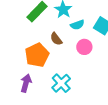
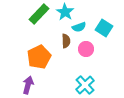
brown semicircle: (56, 39) -> (66, 41), moved, turned -144
cyan cross: (61, 83) -> (85, 85), moved

